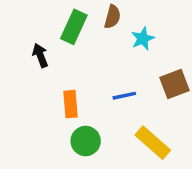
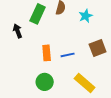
cyan star: (143, 39) -> (86, 16), moved
orange rectangle: (71, 104) -> (47, 53), moved

